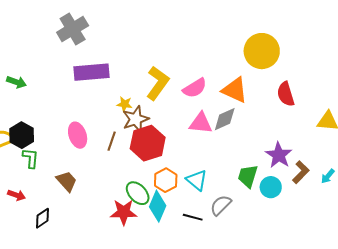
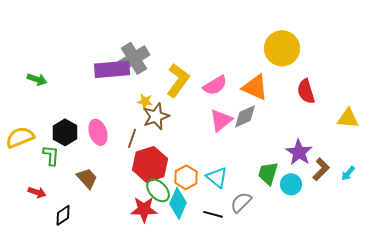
gray cross: (73, 29) -> (134, 58), moved
pink triangle: (201, 123) -> (221, 120), turned -45
black hexagon: (22, 135) -> (65, 132), moved
red hexagon: (148, 143) -> (150, 164), moved

